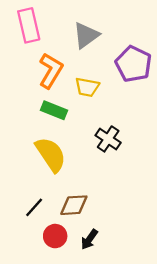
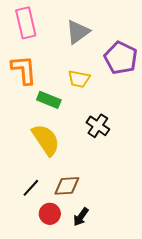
orange L-shape: (51, 71) -> (24, 70), moved, turned -36

